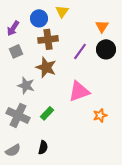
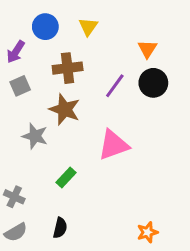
blue circle: (39, 18) -> (45, 27), moved
gray cross: (18, 115) -> (14, 197), moved, size x0.6
orange star: (100, 115) -> (147, 232), moved

